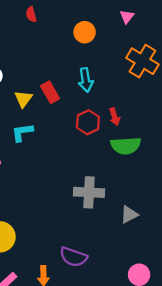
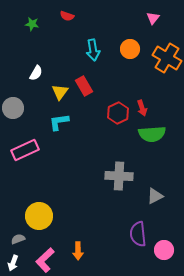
red semicircle: (31, 14) -> (67, 16), turned -56
orange circle: (85, 32) -> (130, 49), moved
cyan arrow: (86, 80) -> (93, 50), moved
purple semicircle: (73, 257) -> (138, 234), moved, turned 65

